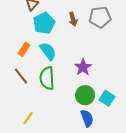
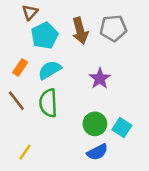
brown arrow: (73, 19) -> (80, 31), size x1.5
cyan semicircle: (48, 51) -> (50, 70), turned -84
purple star: (83, 67) -> (100, 78), moved
blue semicircle: (87, 118) -> (97, 152), turned 84

